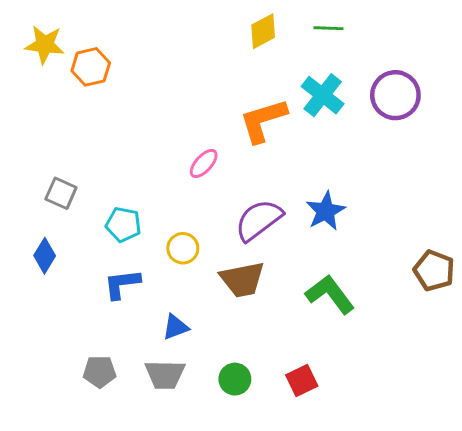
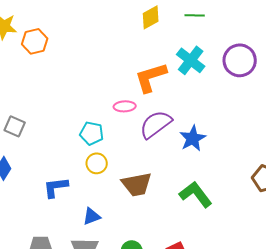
pink ellipse: (204, 164) -> (125, 106), moved, turned 45
purple semicircle: (259, 220) -> (156, 124), moved
cyan pentagon: (123, 224) -> (92, 133), moved

